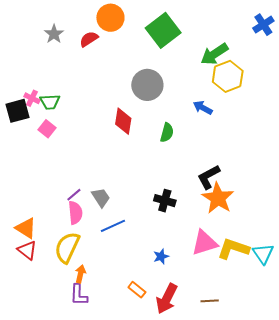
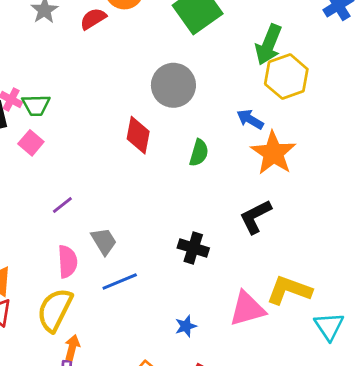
green arrow: (214, 54) -> (269, 45), turned -36
purple line: (74, 195) -> (62, 205), moved
orange star: (218, 198) -> (273, 153), moved
yellow L-shape: (233, 249) -> (289, 290), moved

